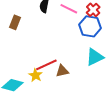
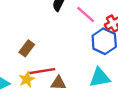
brown rectangle: (15, 22) -> (27, 48), moved

